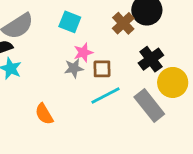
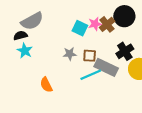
cyan square: (70, 22) -> (80, 28), moved
pink star: (83, 52) -> (95, 24), moved
gray rectangle: (149, 106) -> (106, 67), moved, turned -30

